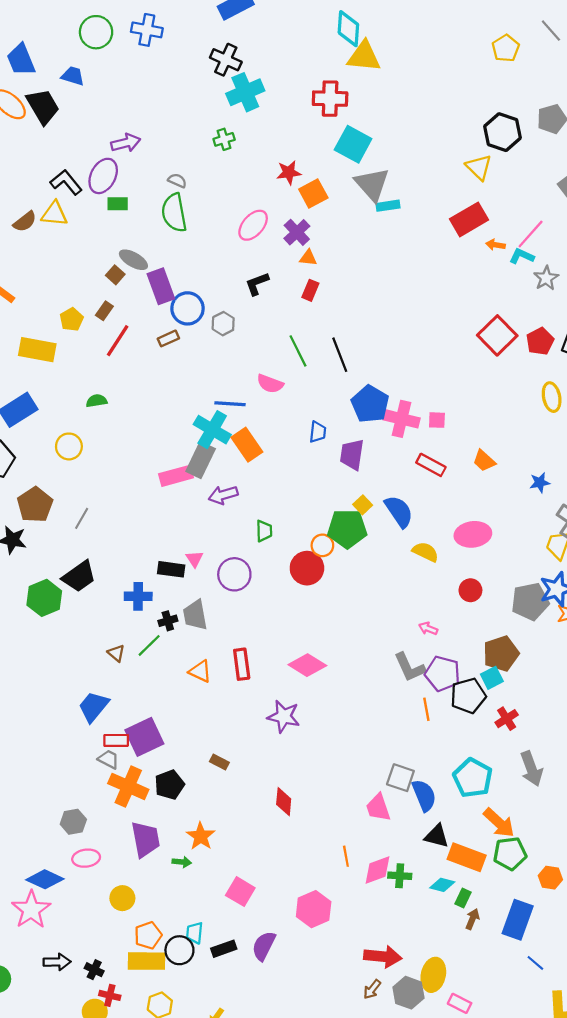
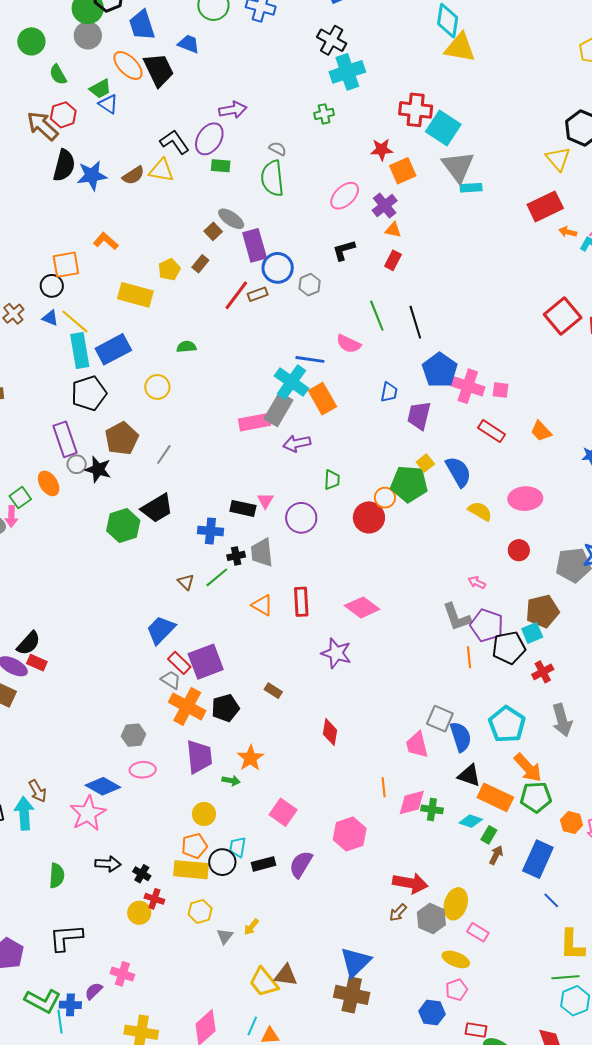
red cross: (330, 99) -> (416, 110), moved
red line: (118, 341) -> (236, 295), moved
red rectangle: (116, 740) -> (179, 663), turned 40
yellow circle: (122, 898) -> (204, 814), moved

